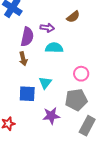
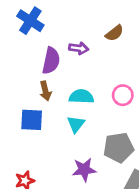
cyan semicircle: (54, 48) -> (81, 97), moved
pink circle: (81, 74) -> (123, 95), moved
blue square: (27, 94) -> (32, 120), moved

